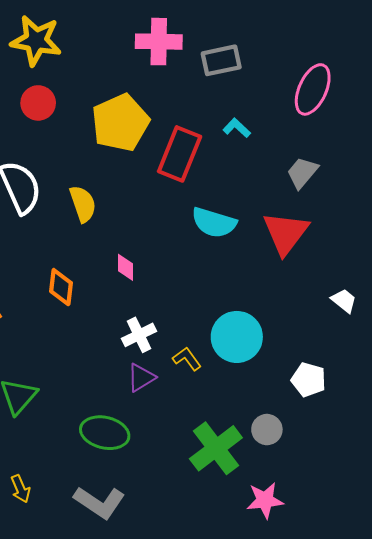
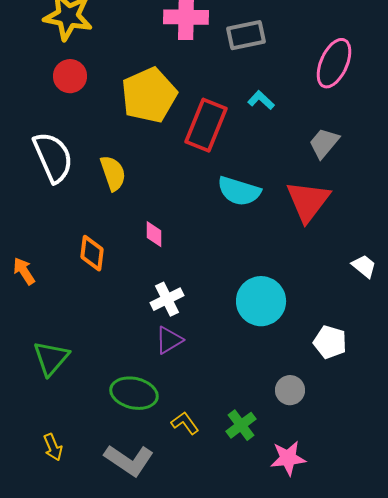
yellow L-shape: (187, 359) -> (185, 423), moved
green cross: (216, 448) -> (241, 425), moved, size x0.6

